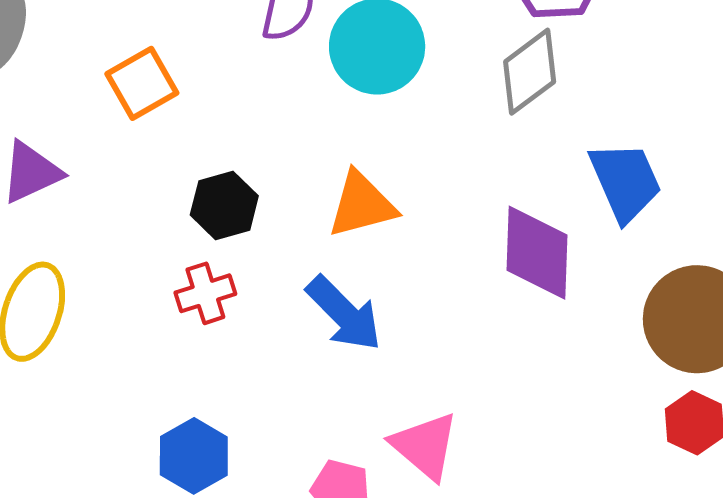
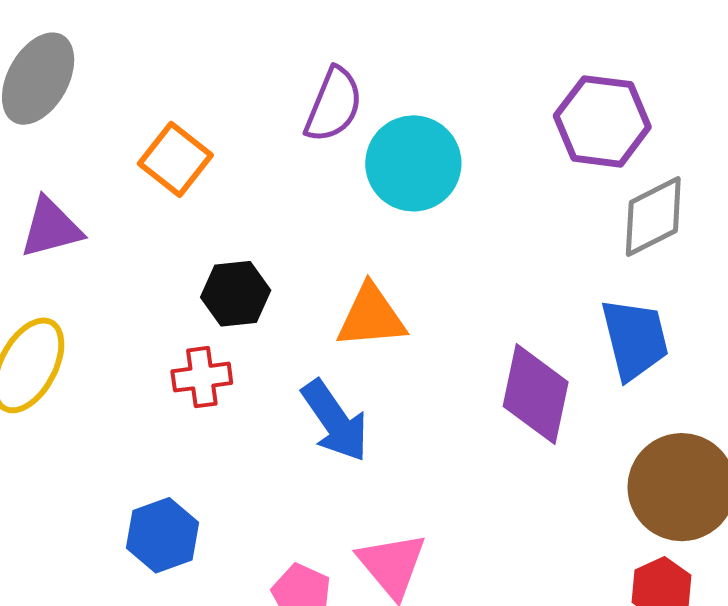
gray diamond: (530, 72) -> (653, 216), moved
orange square: (142, 83) -> (175, 159), turned -32

